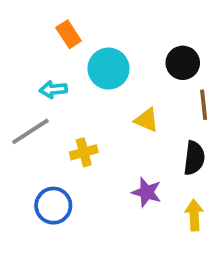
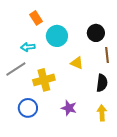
yellow cross: (84, 152) -> (44, 80), size x1.5
purple star: (147, 192) -> (69, 108), moved

